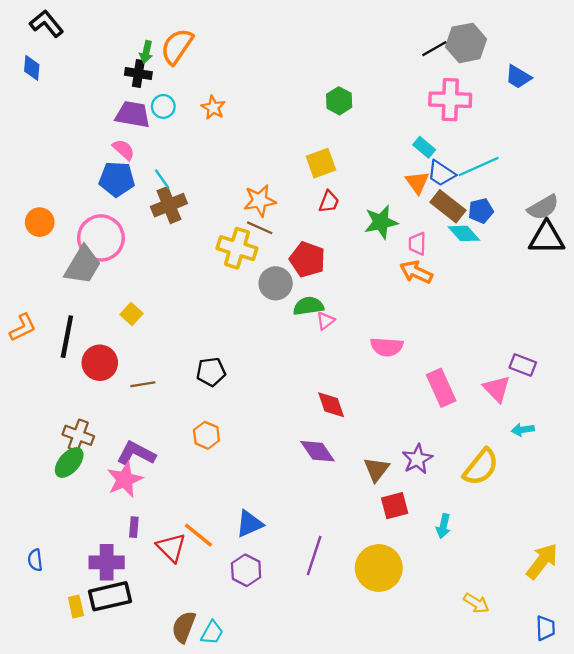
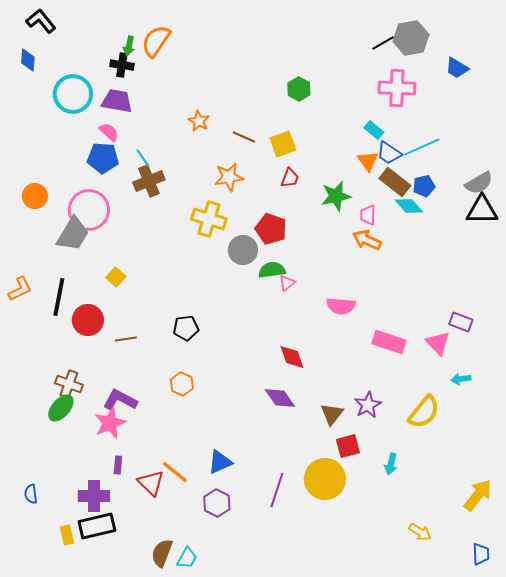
cyan circle: (163, 106) -> (73, 94), moved, size x1.8
orange star: (213, 108) -> (199, 121), moved
brown line: (260, 228) -> (244, 137), moved
pink rectangle: (441, 388) -> (389, 342), turned -48
yellow circle: (379, 568) -> (325, 479), moved

